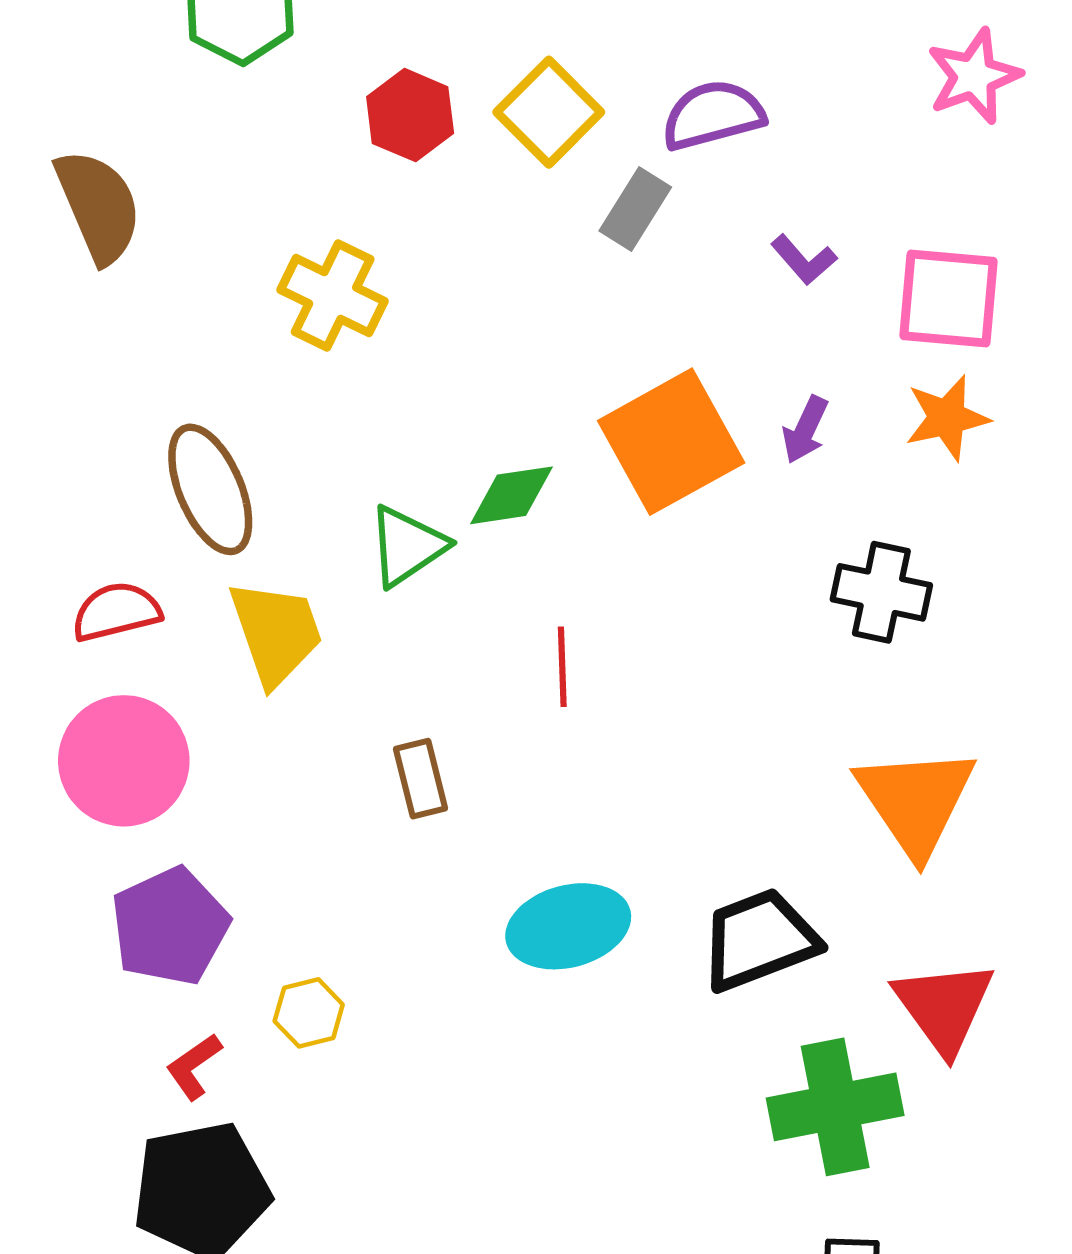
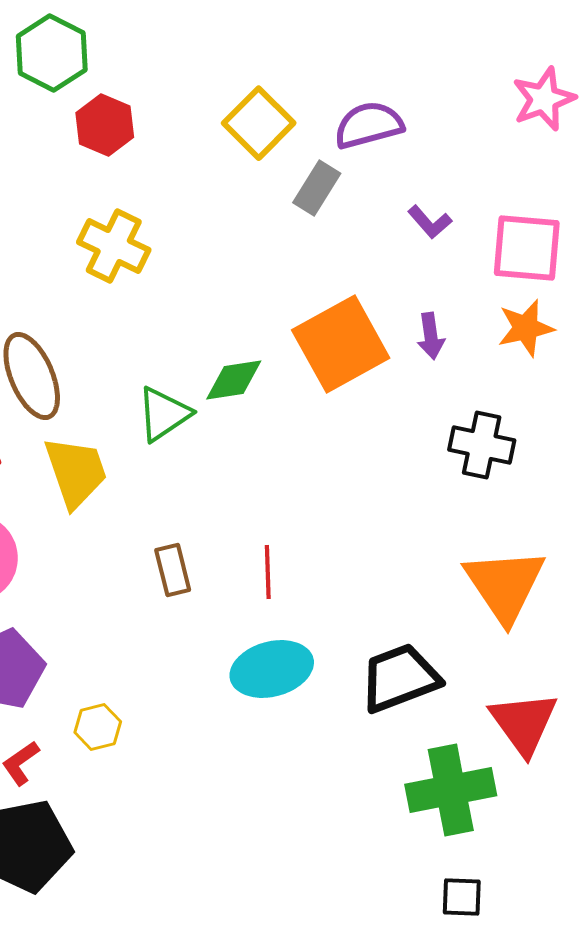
red hexagon: (410, 115) -> (105, 125), moved
purple arrow: (805, 430) -> (431, 336), turned -33
red line: (562, 667) -> (268, 572), moved

